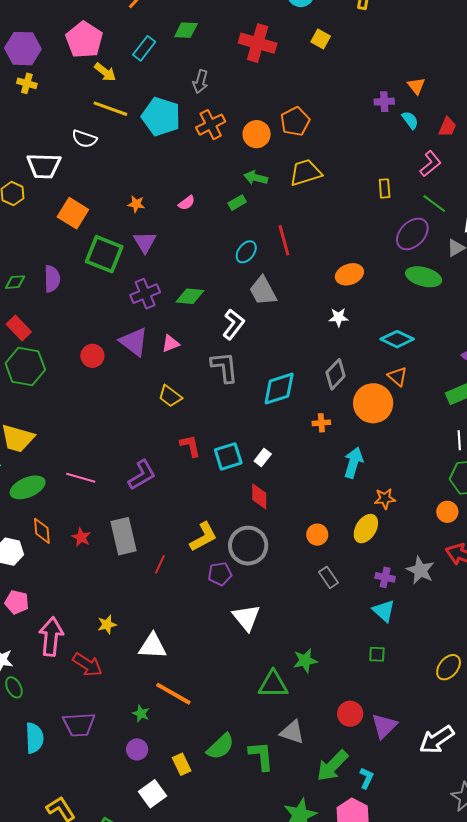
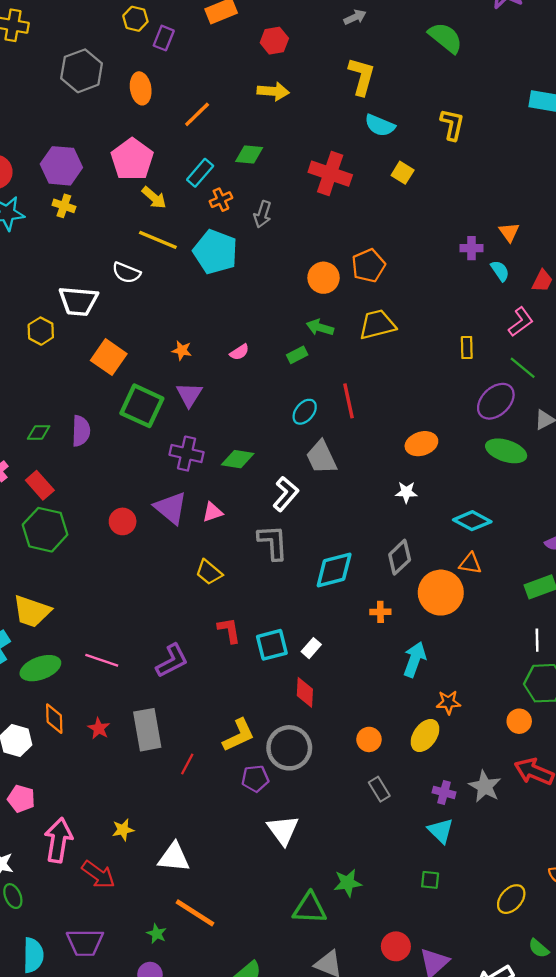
orange cross: (211, 125) -> (221, 200), moved, size x0.7
purple cross: (145, 294) -> (187, 454), turned 32
orange triangle: (398, 377) -> (470, 563), turned -35

